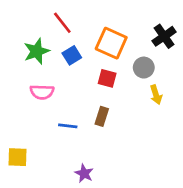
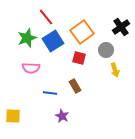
orange square: (111, 43) -> (82, 32), turned 30
blue square: (72, 55) -> (53, 41), size x1.5
brown rectangle: (102, 116) -> (75, 86), turned -48
purple star: (84, 173) -> (62, 116), moved

